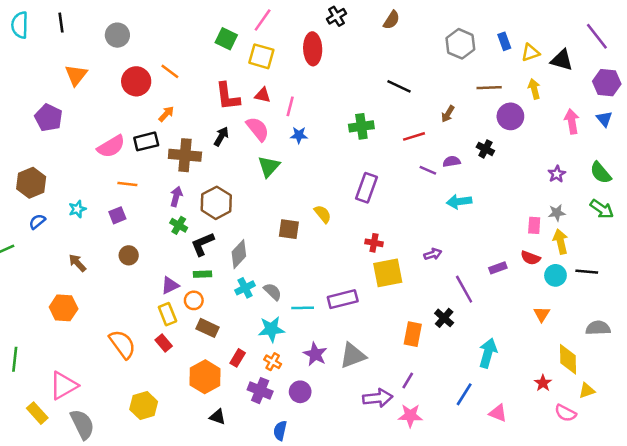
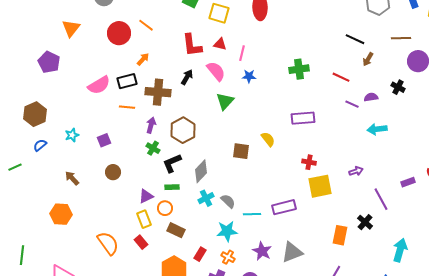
black line: (399, 86) -> (355, 39), moved
red line: (414, 136) -> (341, 77), turned 42
orange line: (127, 184) -> (127, 107), moved
purple rectangle: (366, 188) -> (303, 118), turned 65

